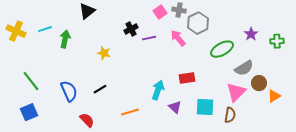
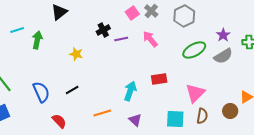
gray cross: (179, 10) -> (151, 11), turned 32
gray hexagon: (198, 23) -> (184, 16), moved
gray semicircle: (244, 68) -> (223, 56), moved
brown circle: (259, 83) -> (230, 111), moved
pink triangle: (236, 92) -> (195, 93), moved
purple triangle: (175, 107) -> (135, 120), moved
cyan square: (205, 107) -> (175, 119), moved

